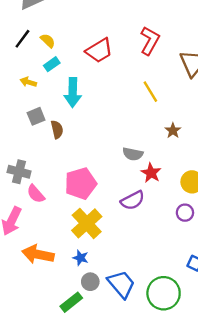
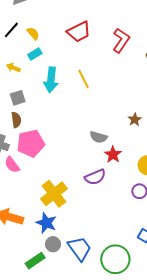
red trapezoid: (99, 51) -> (79, 32), moved
yellow line: (150, 92) -> (84, 79), moved
brown semicircle: (57, 130) -> (16, 120), moved
pink pentagon: (81, 184) -> (31, 143), moved
blue star: (81, 258) -> (46, 223), size x1.5

